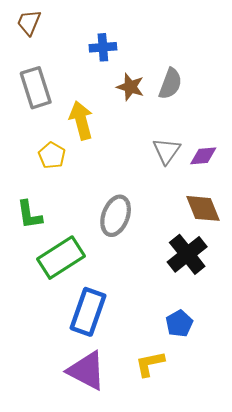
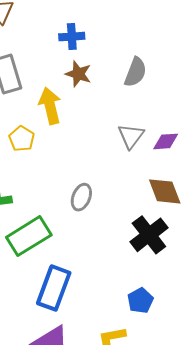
brown star: (130, 87) -> (78, 74), moved
gray ellipse: (116, 216) -> (81, 197), size x0.7

